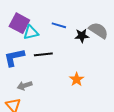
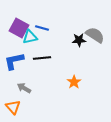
blue line: (59, 25) -> (42, 28), moved
gray arrow: (25, 86) -> (24, 88), turned 48

